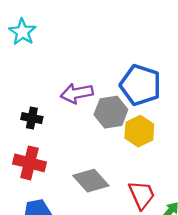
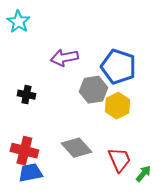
purple arrow: (77, 93) -> (64, 58), moved
red cross: (30, 163) -> (24, 151), moved

